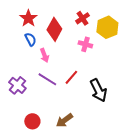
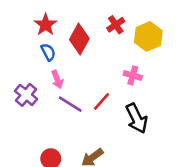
pink cross: (85, 44) -> (133, 75), moved
pink arrow: (44, 55) -> (57, 79), moved
purple cross: (17, 85) -> (26, 95), moved

